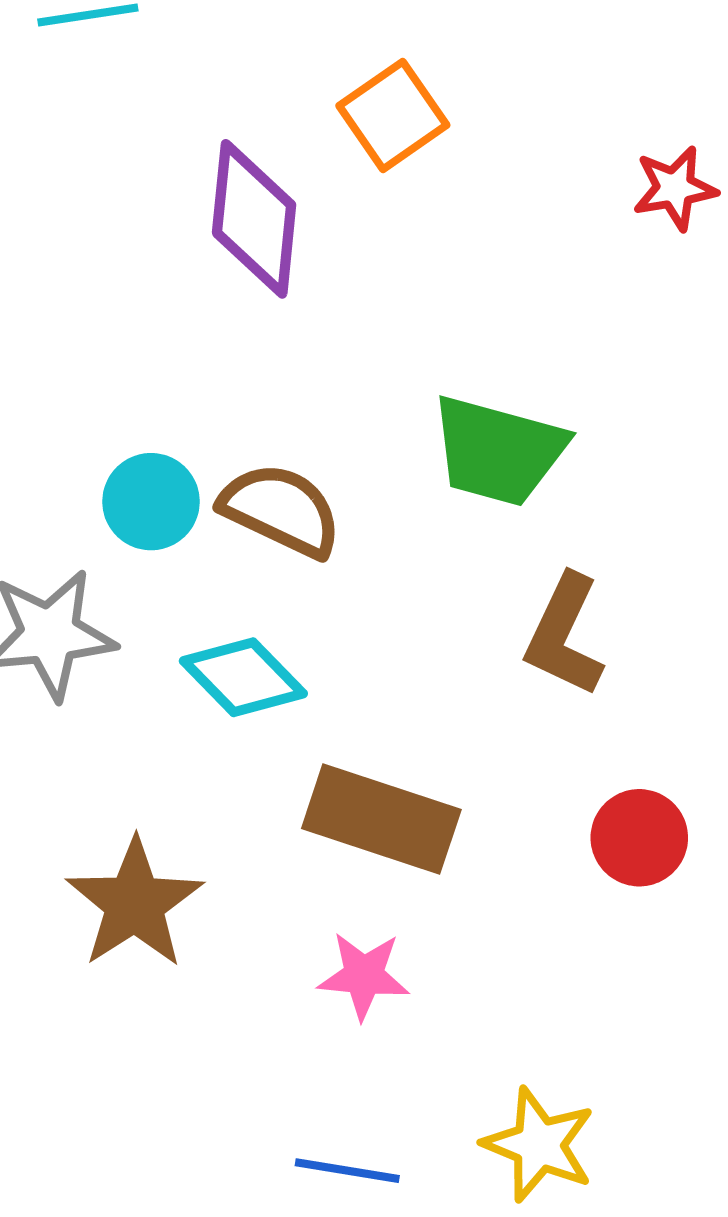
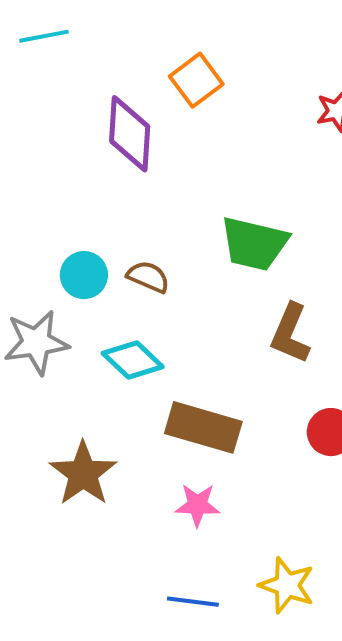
brown semicircle: (281, 510) -> (148, 277), size x0.7

